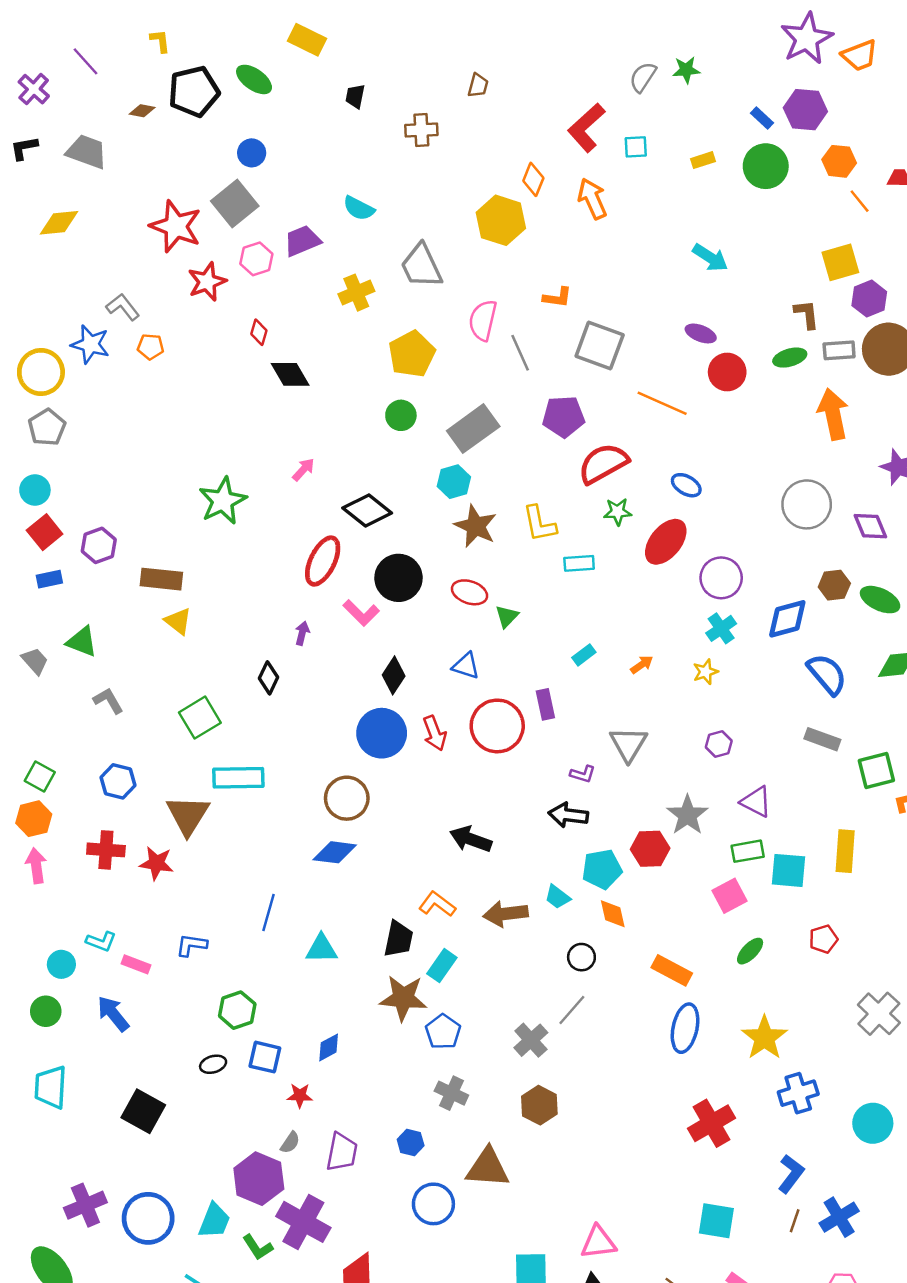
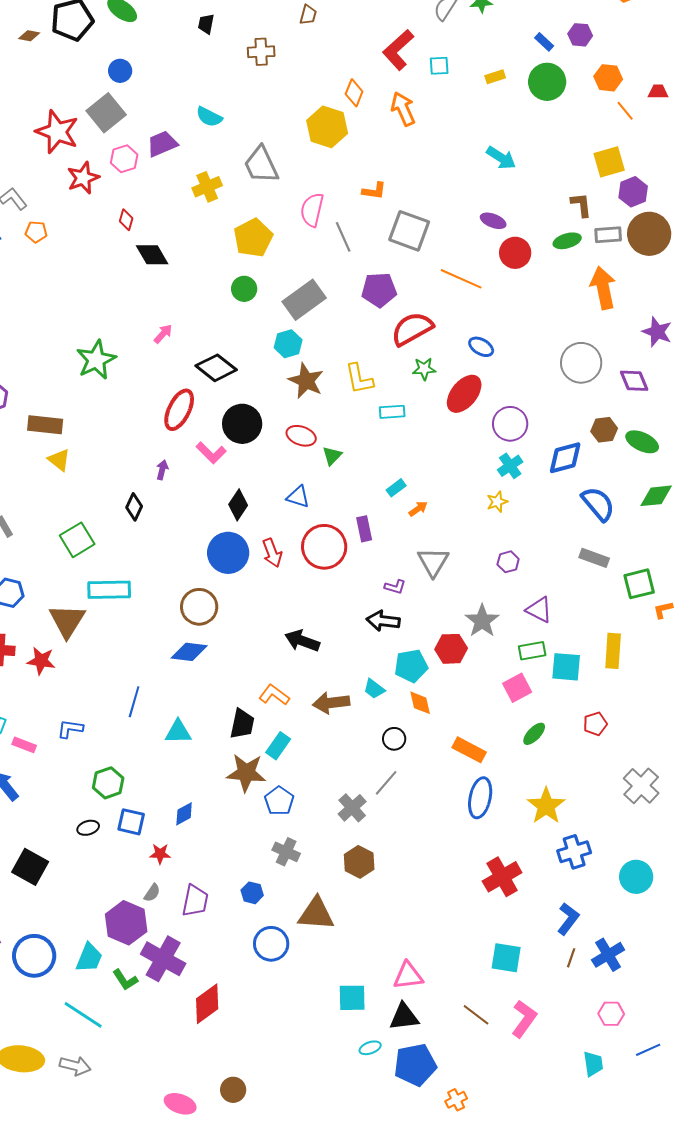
purple hexagon: (805, 110) -> (580, 35), size x0.7
orange arrow: (642, 665) -> (418, 509), moved

